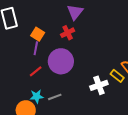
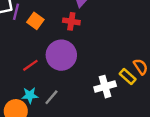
red cross: (68, 33) -> (71, 21), turned 32
purple line: (36, 48) -> (16, 12), moved
gray line: (55, 97) -> (51, 97), turned -32

